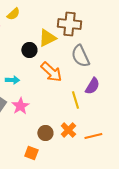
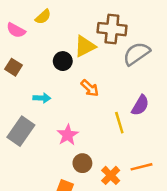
gray semicircle: (80, 56) -> (137, 54), moved, turned 80
orange arrow: (51, 72) -> (90, 88), size x0.7
pink star: (20, 106) -> (68, 135), moved
orange cross: (68, 130) -> (111, 175), moved

